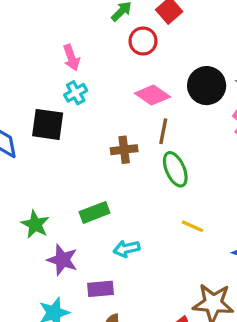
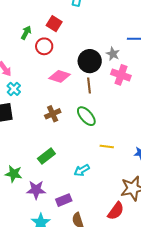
brown line: (163, 131) -> (89, 85), moved
cyan arrow: (127, 249) -> (82, 170), moved

